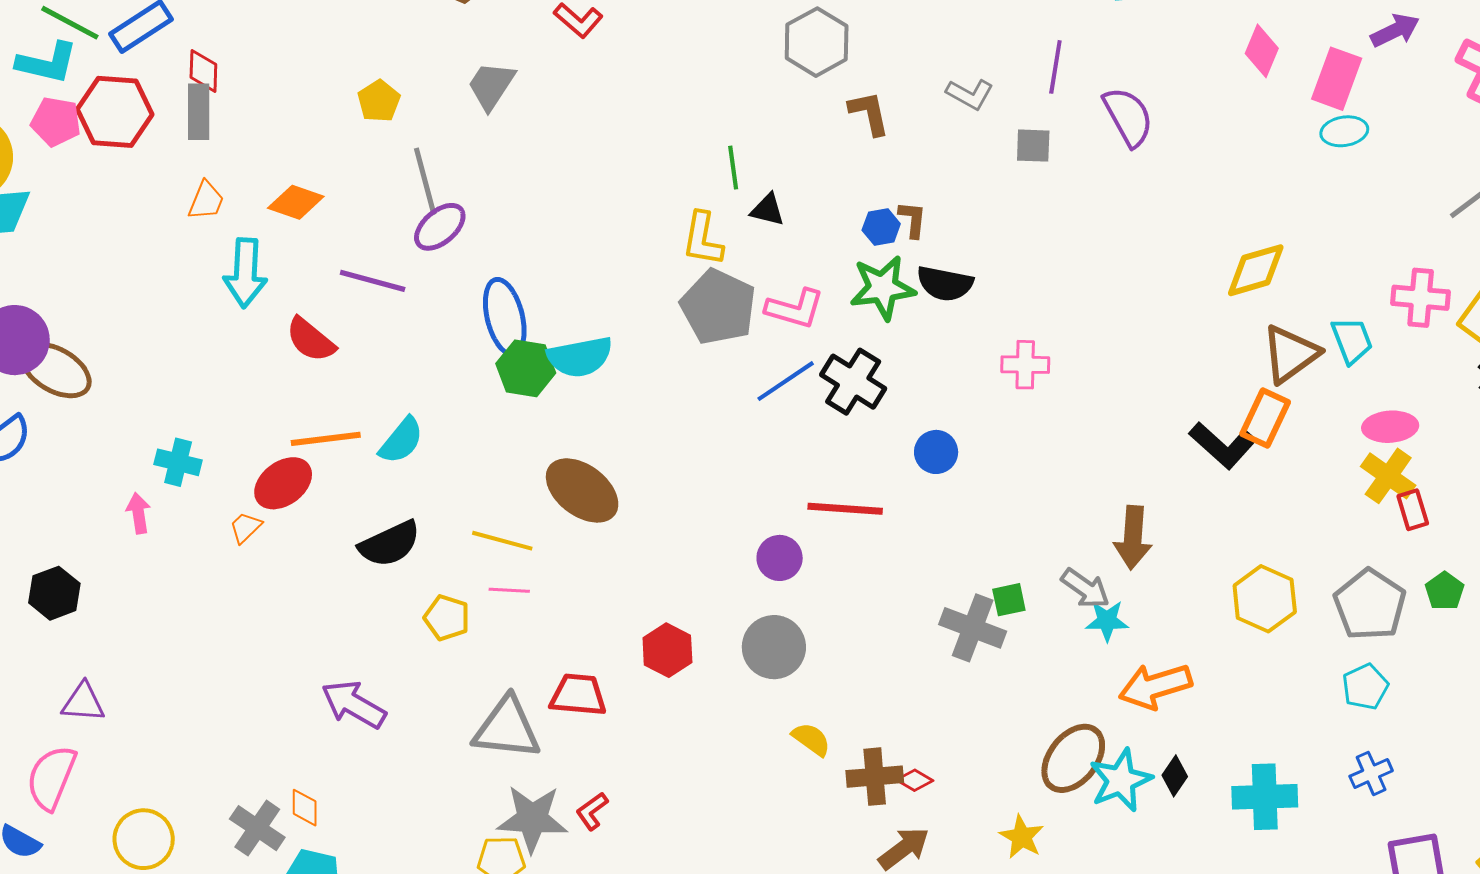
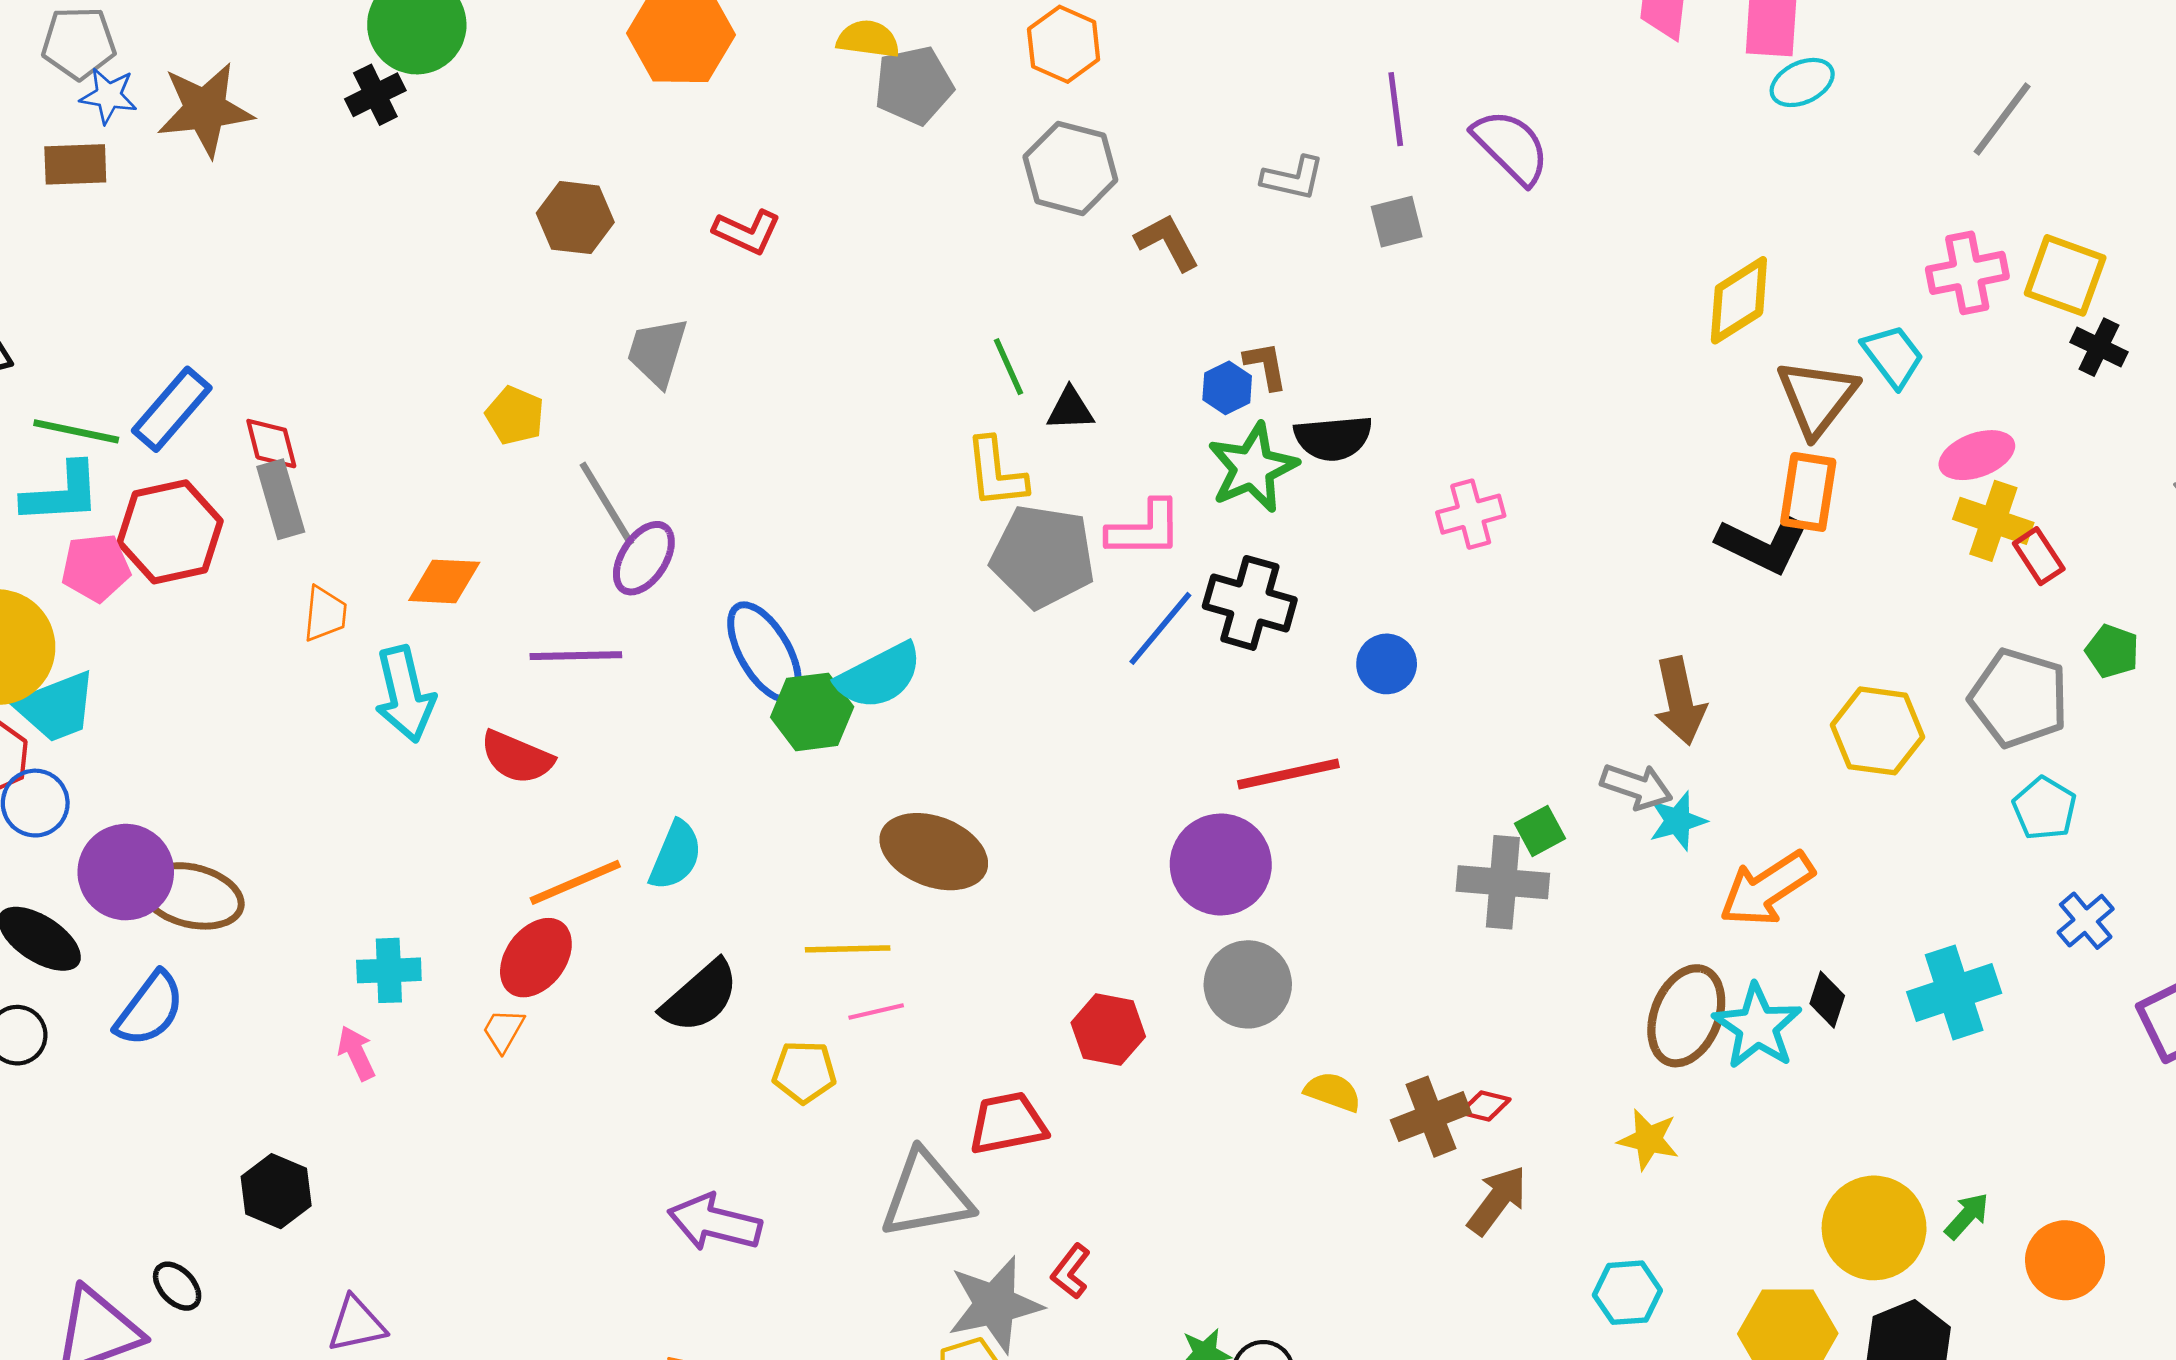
purple circle: (780, 558) -> (1221, 865), size x1.6

